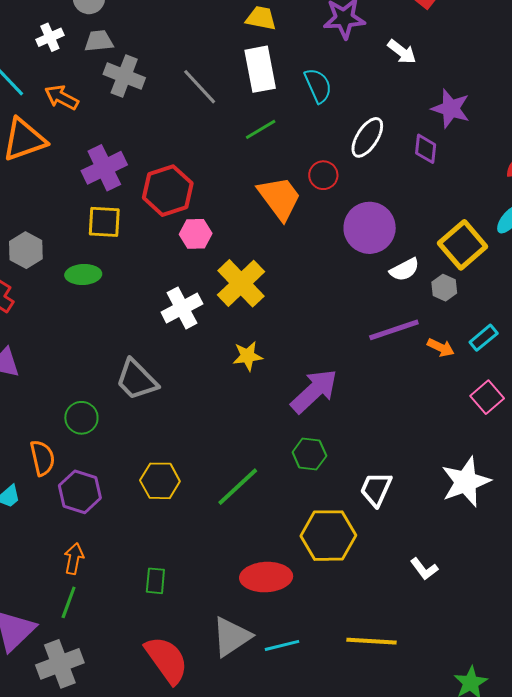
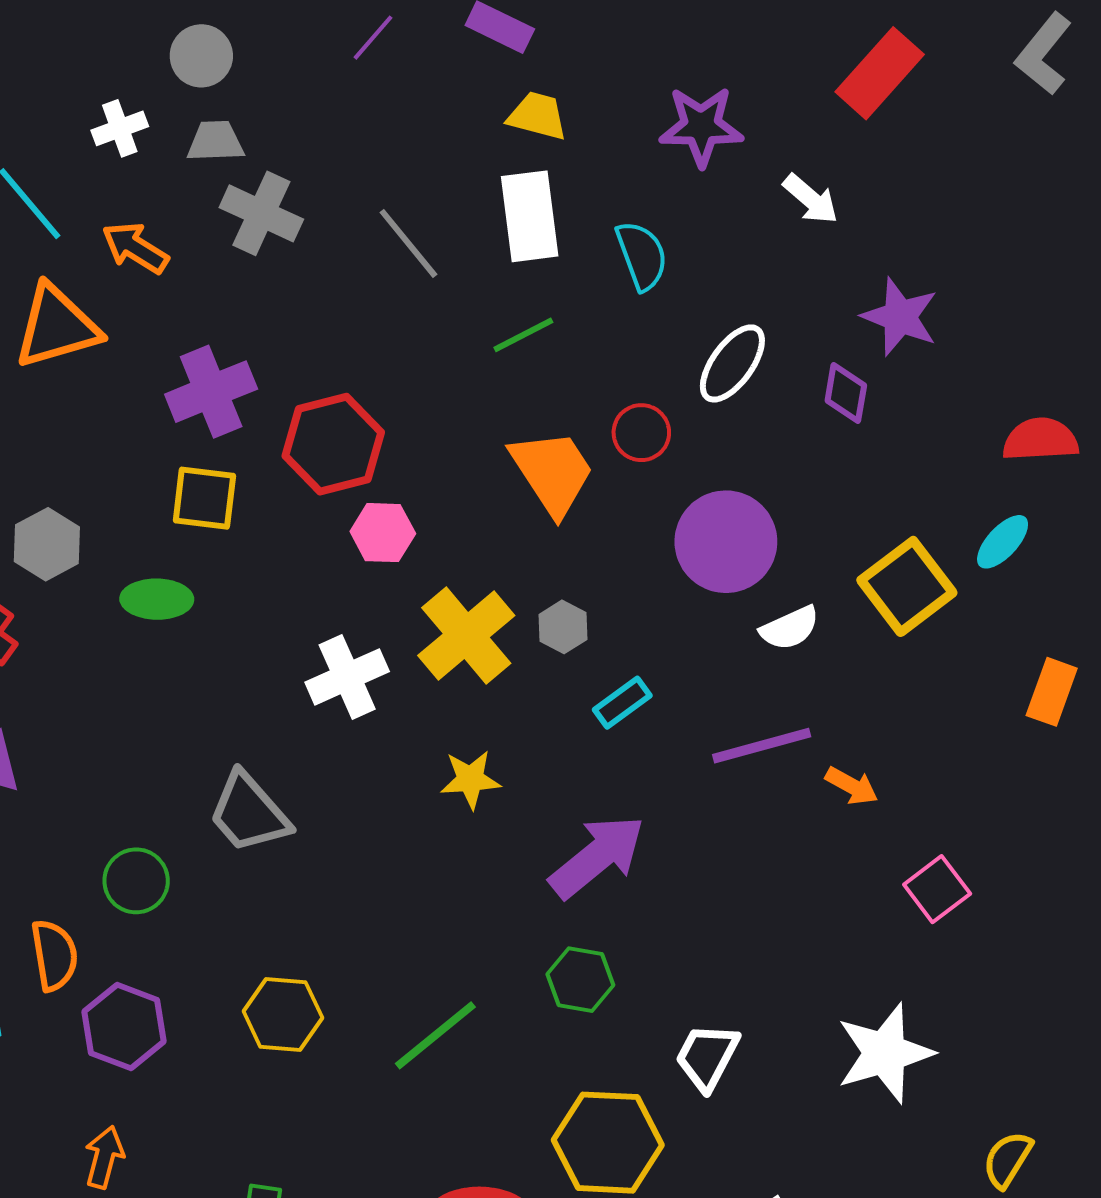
gray hexagon: (444, 288) -> (563, 627), moved
cyan rectangle: (484, 338) -> (622, 703), moved

